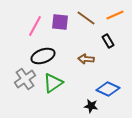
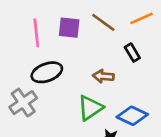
pink line: (35, 26) -> (36, 33), turned -35
green triangle: (53, 83) -> (90, 108), moved

